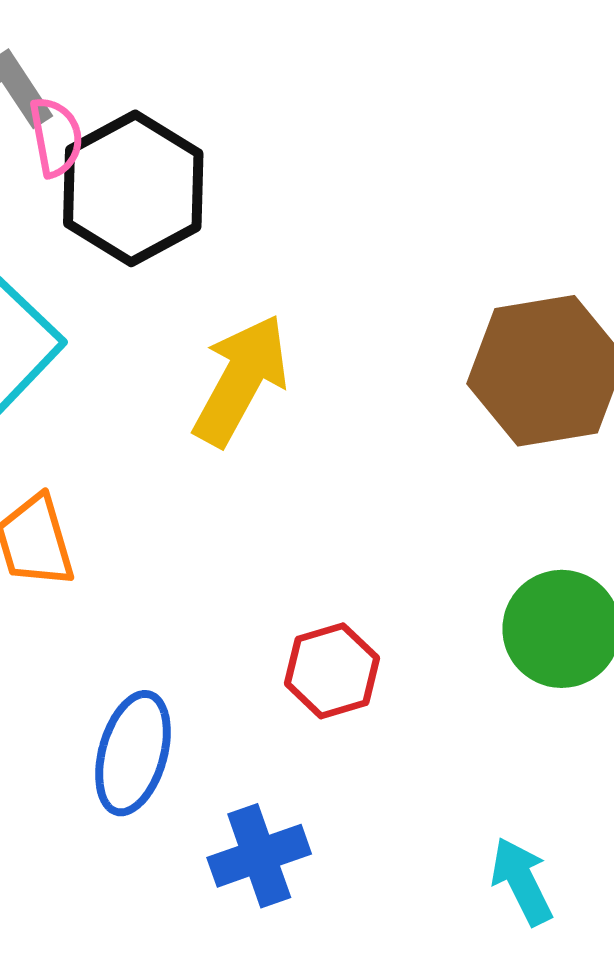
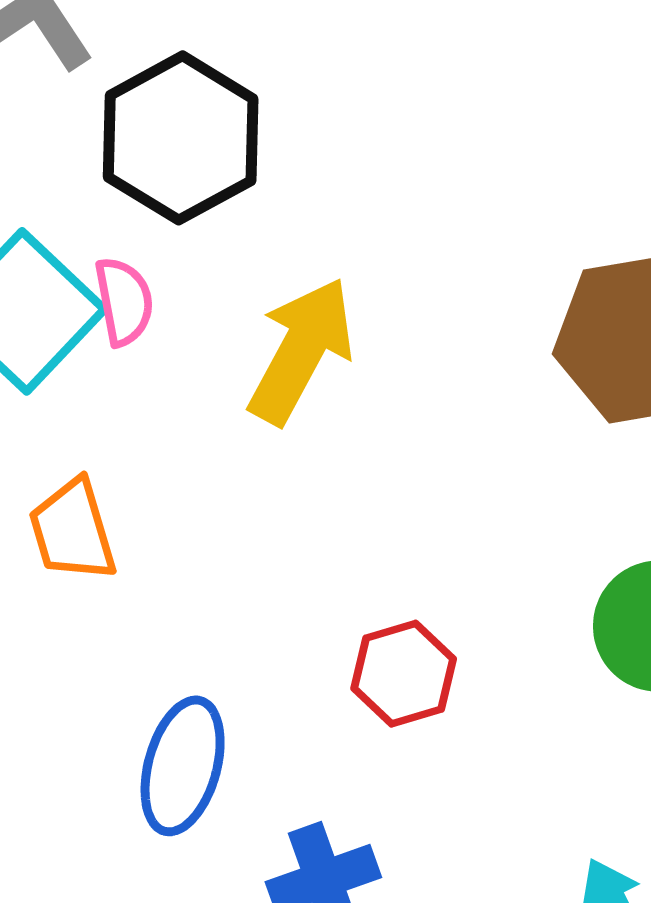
pink semicircle: (56, 137) -> (124, 301), moved

